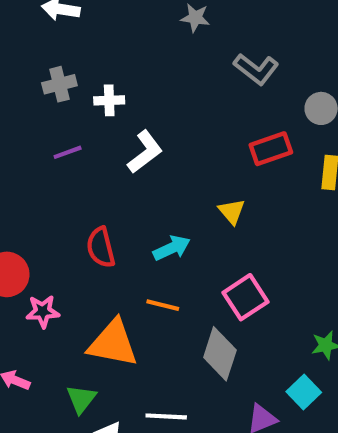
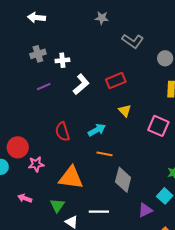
red rectangle: (271, 149) -> (116, 81), moved
pink square: (245, 297) -> (158, 126), moved, turned -30
orange line: (163, 305) -> (104, 154), moved

